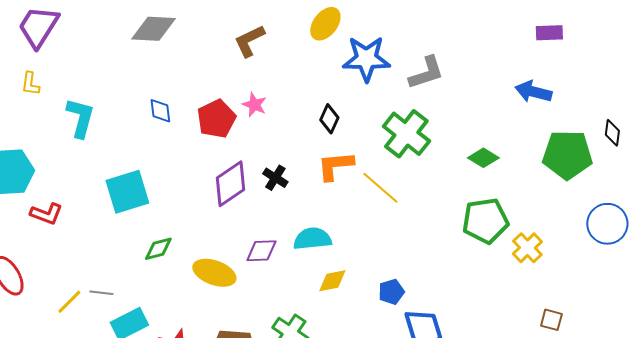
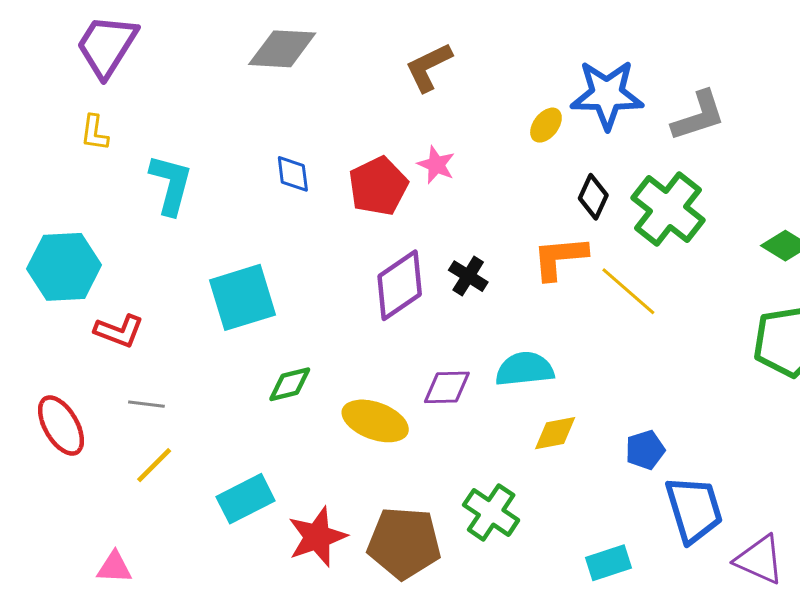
yellow ellipse: (325, 24) -> (546, 125), moved, size x0.7
black diamond: (329, 119) -> (593, 197), moved
gray line: (101, 293) -> (146, 404), moved

